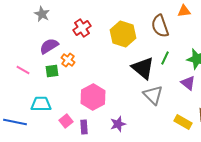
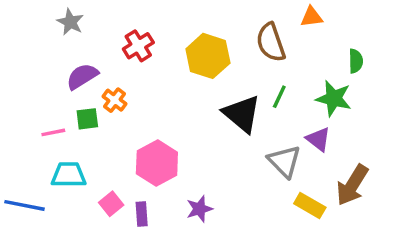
pink line: (23, 70) -> (53, 132), moved, turned -40
gray triangle: (153, 95) -> (284, 161), moved

